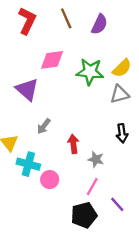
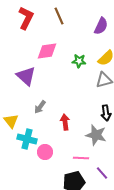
purple semicircle: (99, 24) -> (101, 26), moved
green star: (90, 72) -> (79, 61), size x0.6
gray star: (96, 159) -> (96, 135), moved, size x1.5
pink line: (92, 187) -> (81, 158), turned 63

